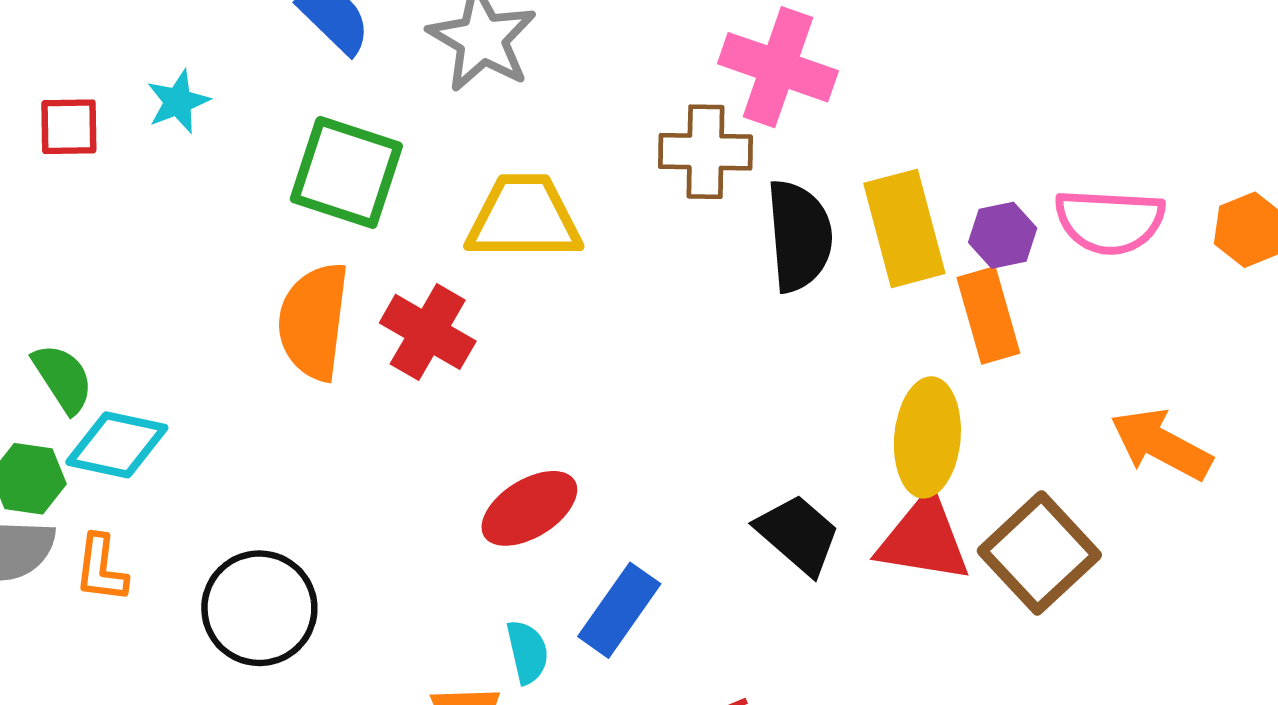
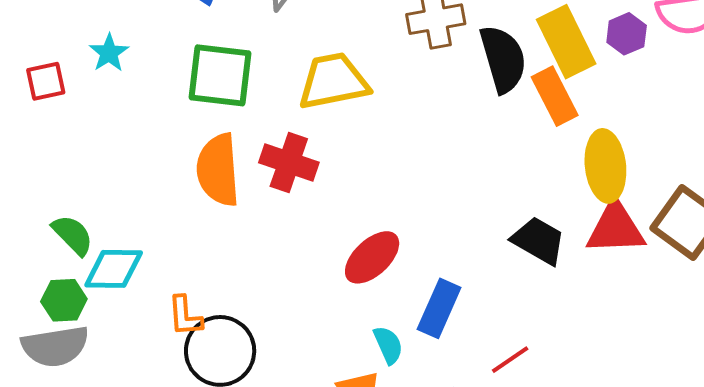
orange rectangle: (988, 315) -> (555, 96), moved
orange L-shape: (101, 569) -> (185, 316), moved

